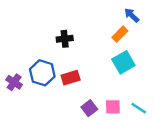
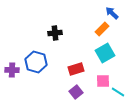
red rectangle: (71, 78) -> (76, 69), moved
purple cross: (14, 82) -> (12, 70), turned -32
pink square: (113, 107) -> (103, 81), moved

